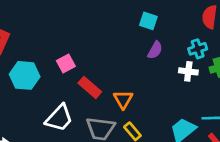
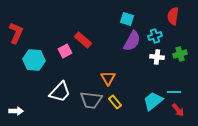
cyan cross: (198, 49) -> (155, 36), moved
purple semicircle: (155, 50) -> (132, 41), size x1.5
red rectangle: (90, 87) -> (83, 40), moved

